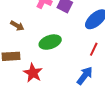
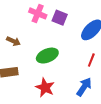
red star: (33, 73) -> (45, 88), moved

